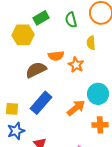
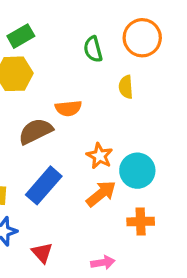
green rectangle: (41, 18) -> (21, 36), moved
orange star: (76, 65) -> (100, 156), moved

